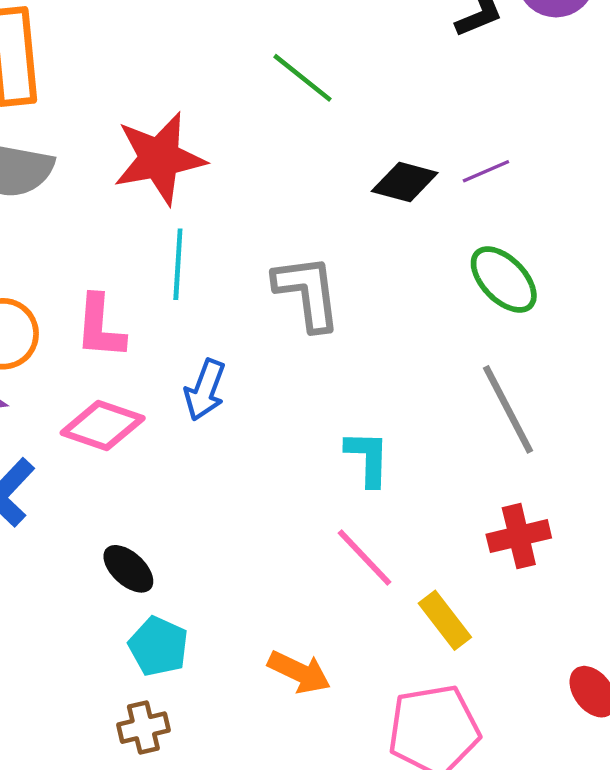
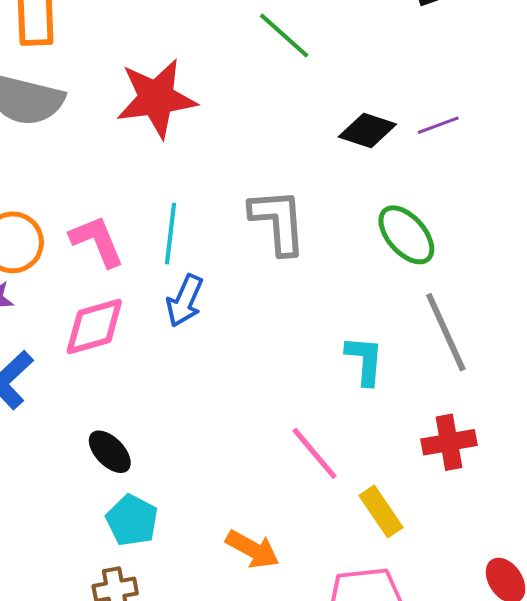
cyan line: (178, 264) -> (171, 234), moved
green ellipse: (504, 280) -> (406, 235), moved
pink L-shape: (100, 327) -> (97, 241), turned 150
pink diamond: (103, 426) -> (94, 327), turned -38
cyan L-shape: (368, 458) -> (365, 360), moved

